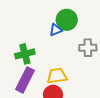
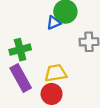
purple rectangle: (25, 80) -> (21, 78), turned -55

